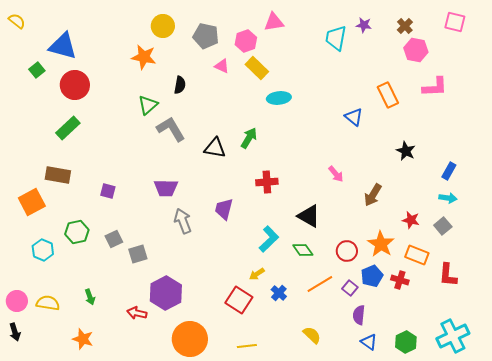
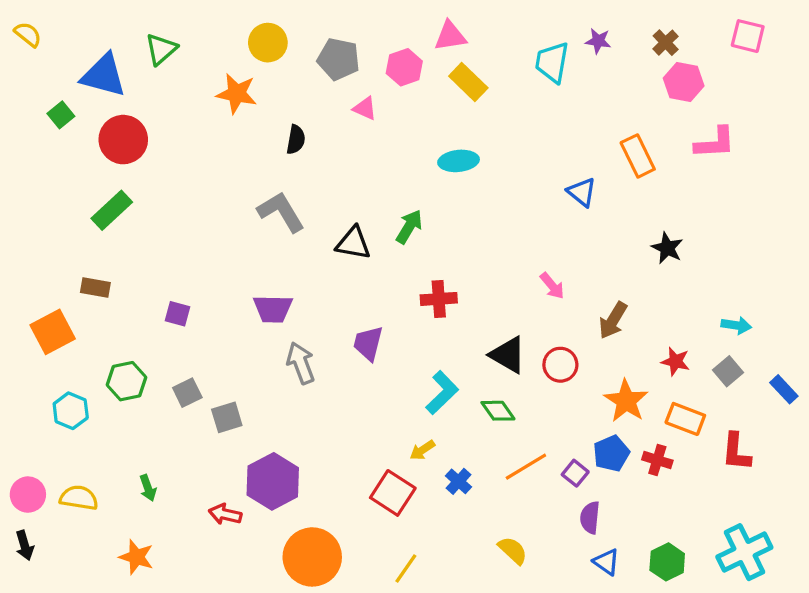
yellow rectangle: (257, 68) -> (468, 82), moved
green triangle: (148, 105) -> (161, 49), moved
blue rectangle: (449, 171) -> (784, 389), moved, turned -72
brown rectangle: (58, 175) -> (95, 287), size x0.7
red circle: (347, 251) -> (560, 365), moved
yellow line: (247, 346) -> (406, 568), turned -48

